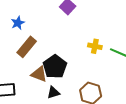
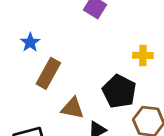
black pentagon: (55, 67) -> (119, 91), moved

